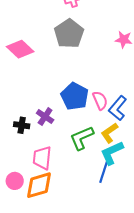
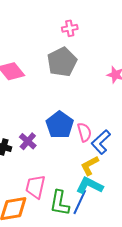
green L-shape: (82, 138) -> (60, 203), moved, turned -64
cyan L-shape: (112, 153) -> (90, 186), turned 44
pink trapezoid: (42, 158) -> (35, 187), moved

